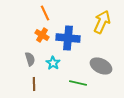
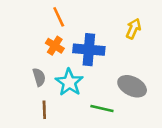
yellow arrow: (102, 22) -> (133, 29), size x0.7
cyan star: (53, 63) -> (69, 82), size x1.5

